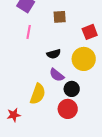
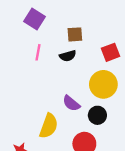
black semicircle: (54, 54) -> (68, 56), moved
black circle: (72, 89) -> (97, 115), moved

